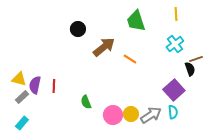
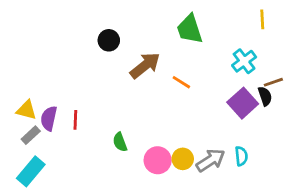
yellow line: (176, 14) -> (262, 19), moved
purple square: (174, 90) -> (243, 103), moved
cyan rectangle: (22, 123) -> (31, 171), size x1.5

